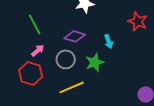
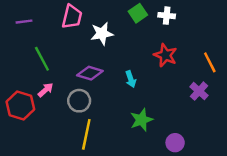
green star: (95, 62) -> (141, 120), moved
red hexagon: (31, 73) -> (20, 106), moved
yellow line: (72, 87) -> (86, 134), turned -55

